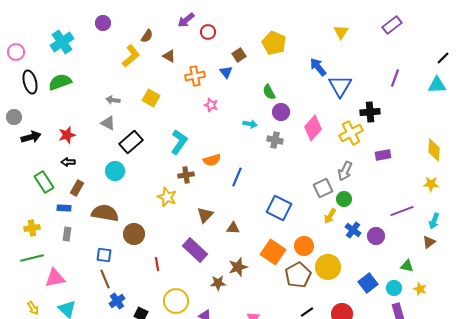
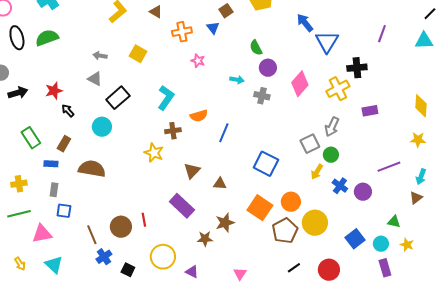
black arrow: (68, 162) -> (68, 111), moved, turned 48
brown circle: (134, 234) -> (121, 227), moved
blue square: (104, 255) -> (64, 211), moved

